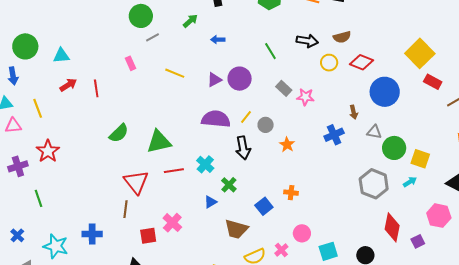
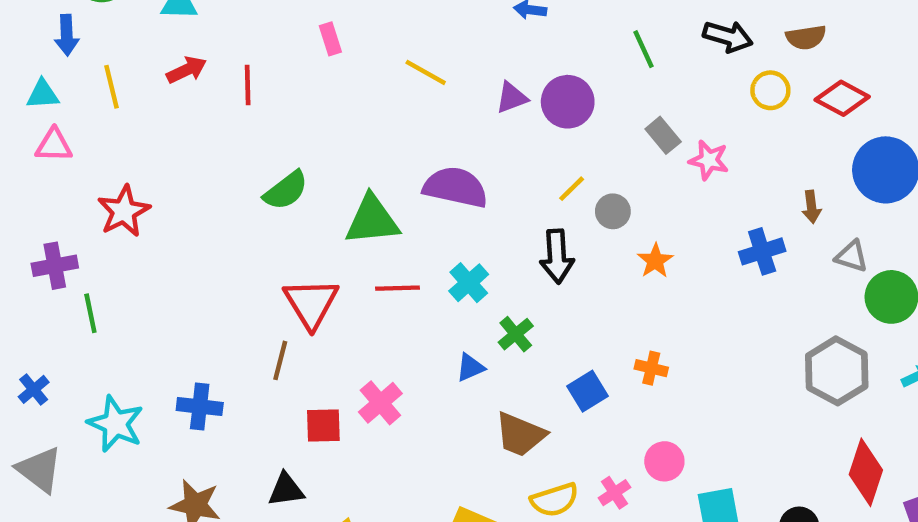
yellow line: (38, 108) -> (111, 87), moved
purple semicircle: (216, 119) -> (455, 187), moved
purple cross: (18, 166) -> (55, 266), moved

